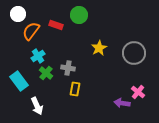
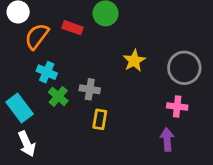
cyan cross: (38, 56) -> (47, 72), turned -32
pink cross: (138, 92) -> (177, 107), moved, turned -32
purple arrow: (122, 103) -> (167, 139), turned 77
white arrow: (37, 106) -> (27, 144), moved

